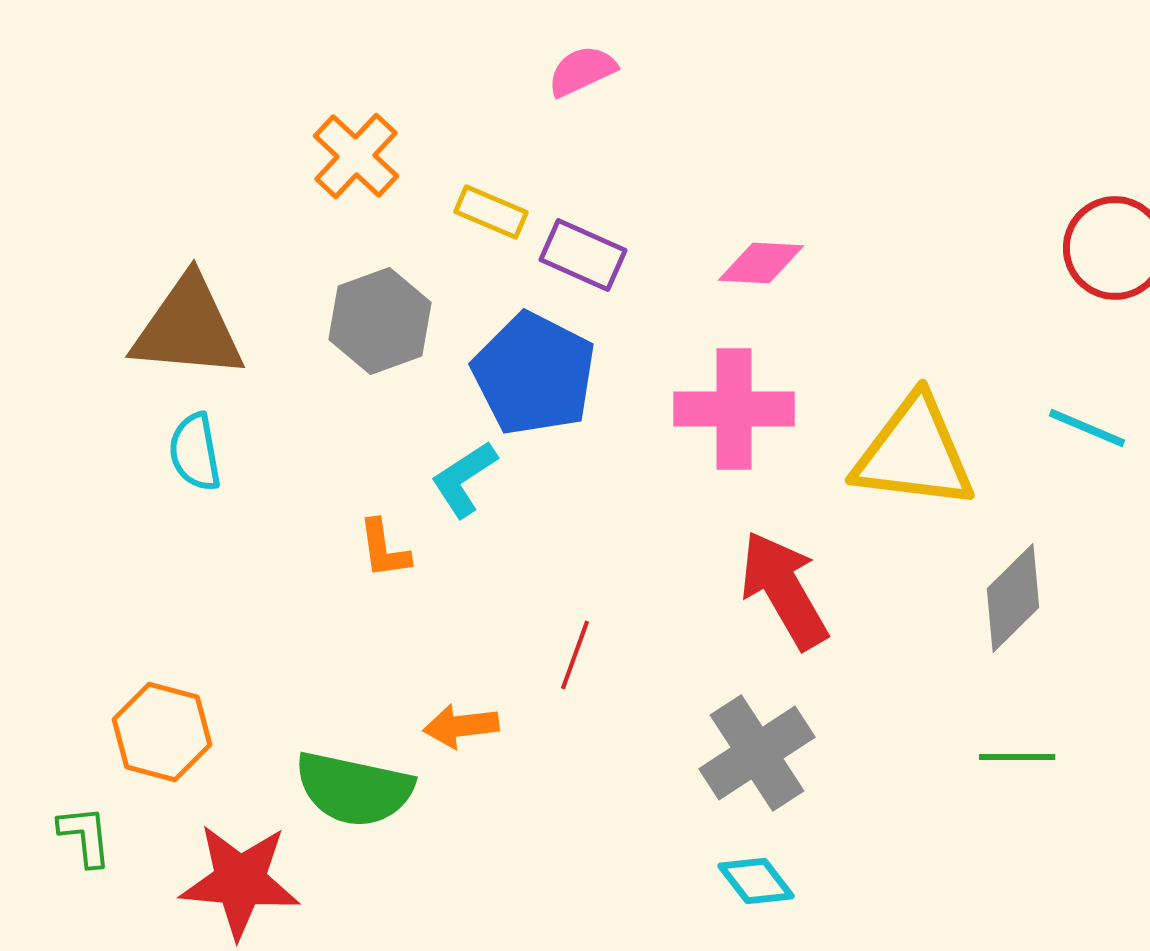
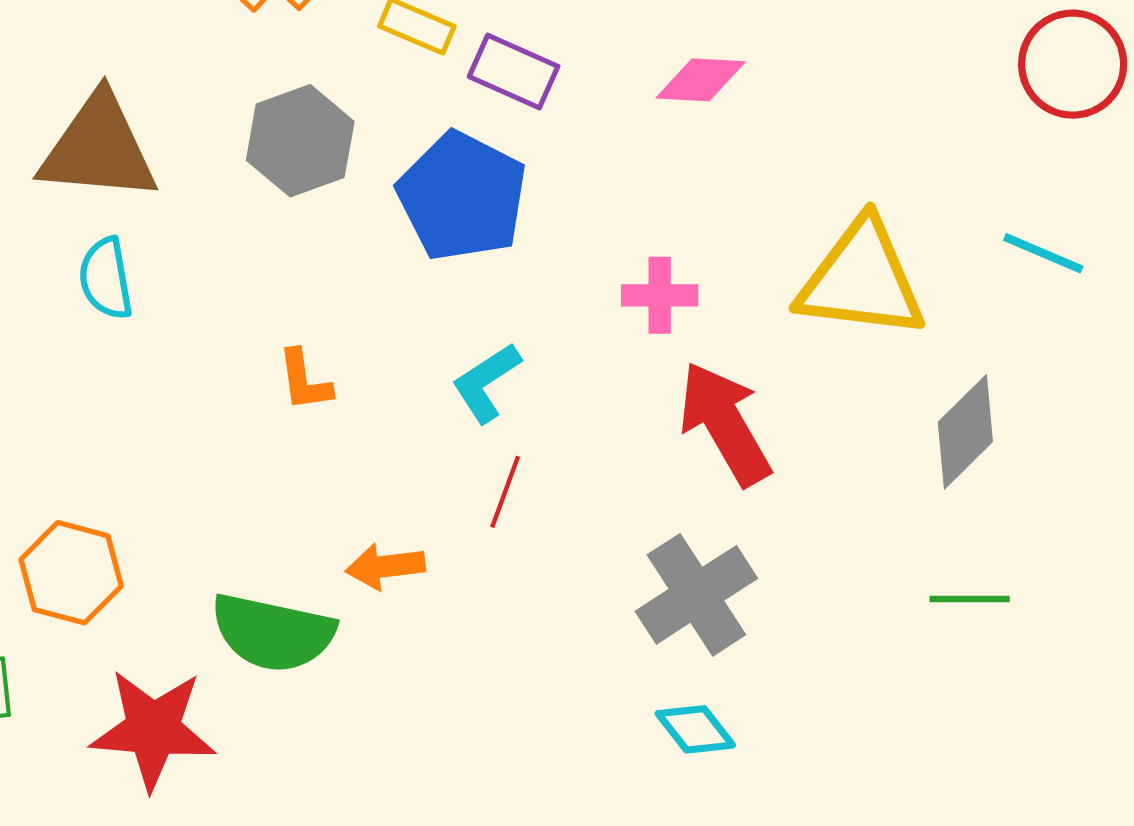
pink cross: (734, 409) -> (660, 295), moved, size x0.6
cyan L-shape: (464, 479) -> (486, 383), moved

